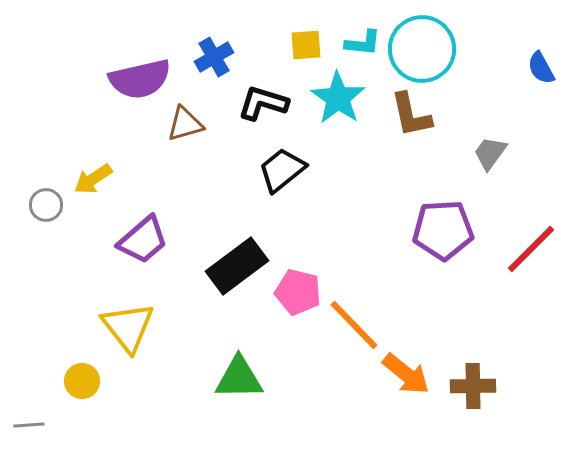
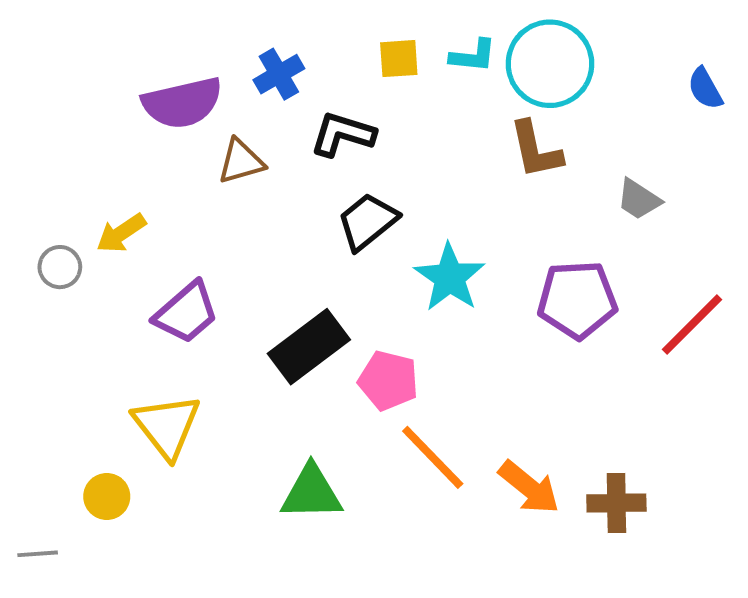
cyan star: (338, 98) -> (450, 277), moved
gray trapezoid: (490, 153) -> (639, 199), turned -93
orange line: (354, 325) -> (433, 457), moved

